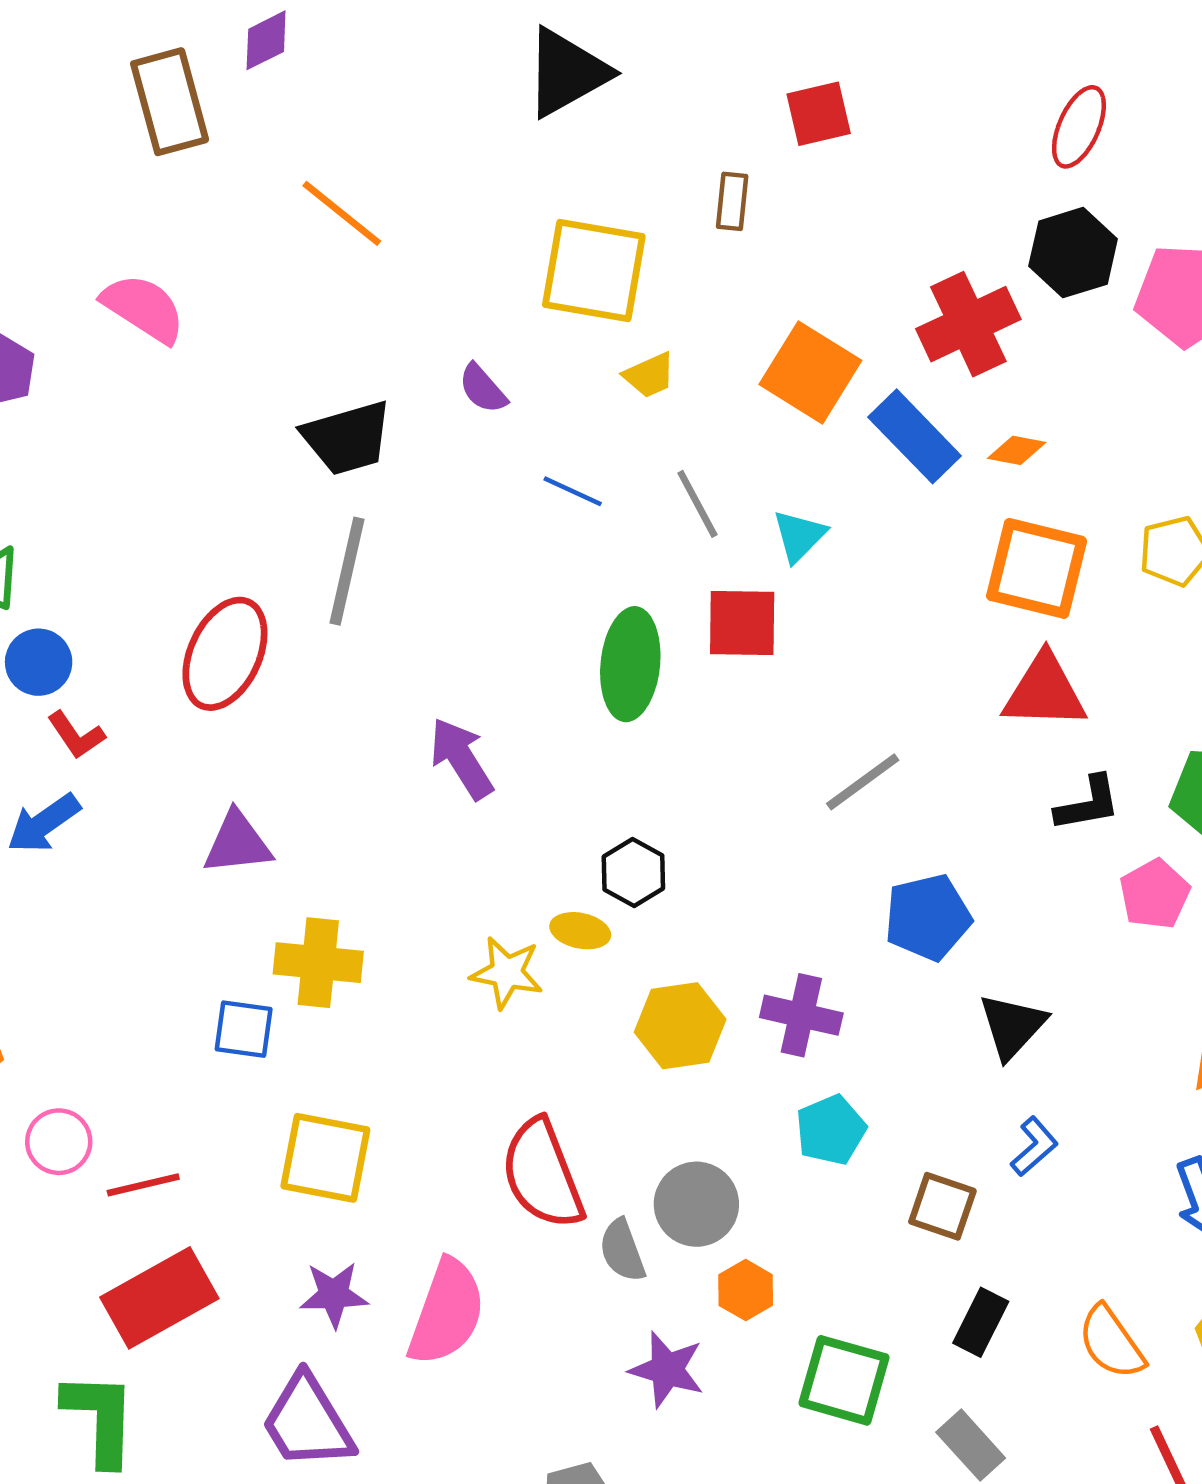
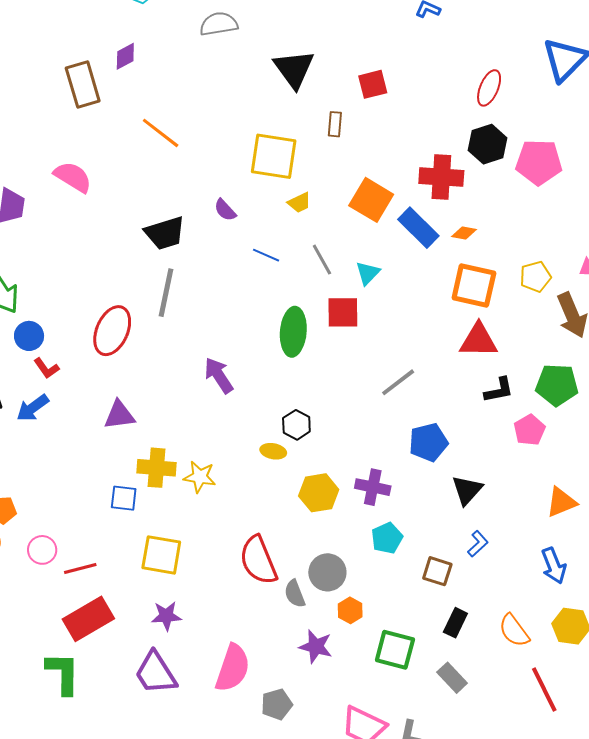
black triangle: (567, 72) -> (294, 69), moved, turned -36
red cross: (968, 324) -> (441, 177), turned 30
yellow star: (507, 973) -> (200, 477), moved
pink semicircle: (447, 1312) -> (233, 668), moved

